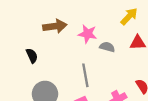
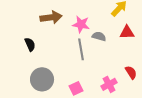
gray line: (85, 75) -> (81, 49), moved

